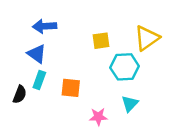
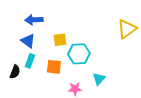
yellow triangle: (147, 38) -> (127, 29), moved
yellow square: (101, 41) -> (60, 40), moved
cyan hexagon: (125, 67) -> (79, 54), moved

